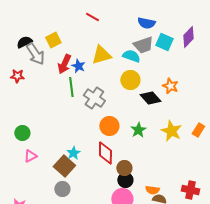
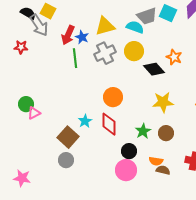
yellow square: (53, 40) -> (48, 11), moved, turned -35
black semicircle: (24, 42) -> (28, 13), turned 56
gray cross: (94, 98) -> (105, 53), moved, turned 30
green star: (138, 130) -> (143, 131), moved
yellow star: (171, 131) -> (163, 102), moved, turned -30
cyan star: (73, 153) -> (85, 121), moved
pink triangle: (30, 156) -> (34, 113), moved
brown circle: (124, 168) -> (166, 133), moved

